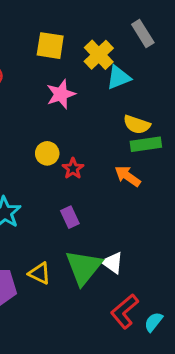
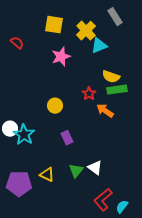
yellow circle: (47, 153) -> (55, 106), moved
red star: (73, 169) -> (89, 94), moved
green triangle: (84, 267) -> (76, 171), size x0.6

